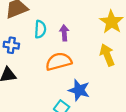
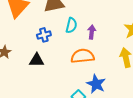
blue cross: (11, 45) -> (44, 35), turned -32

